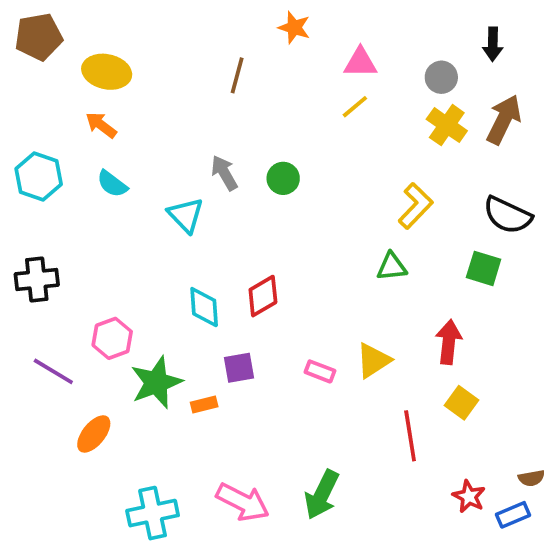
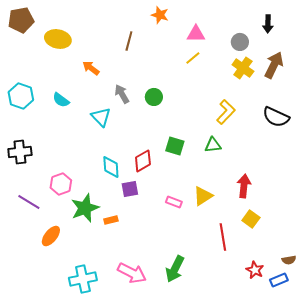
orange arrow: (101, 125) -> (91, 68), moved
green square: (484, 268) -> (175, 146), moved
purple square: (239, 368) -> (130, 189), moved

